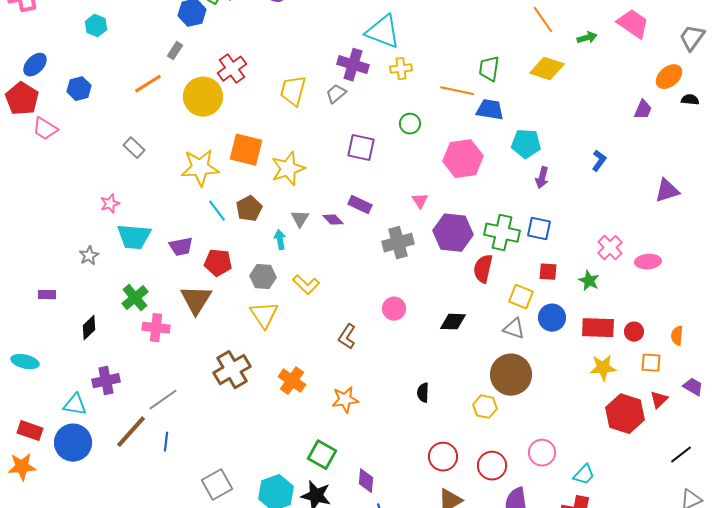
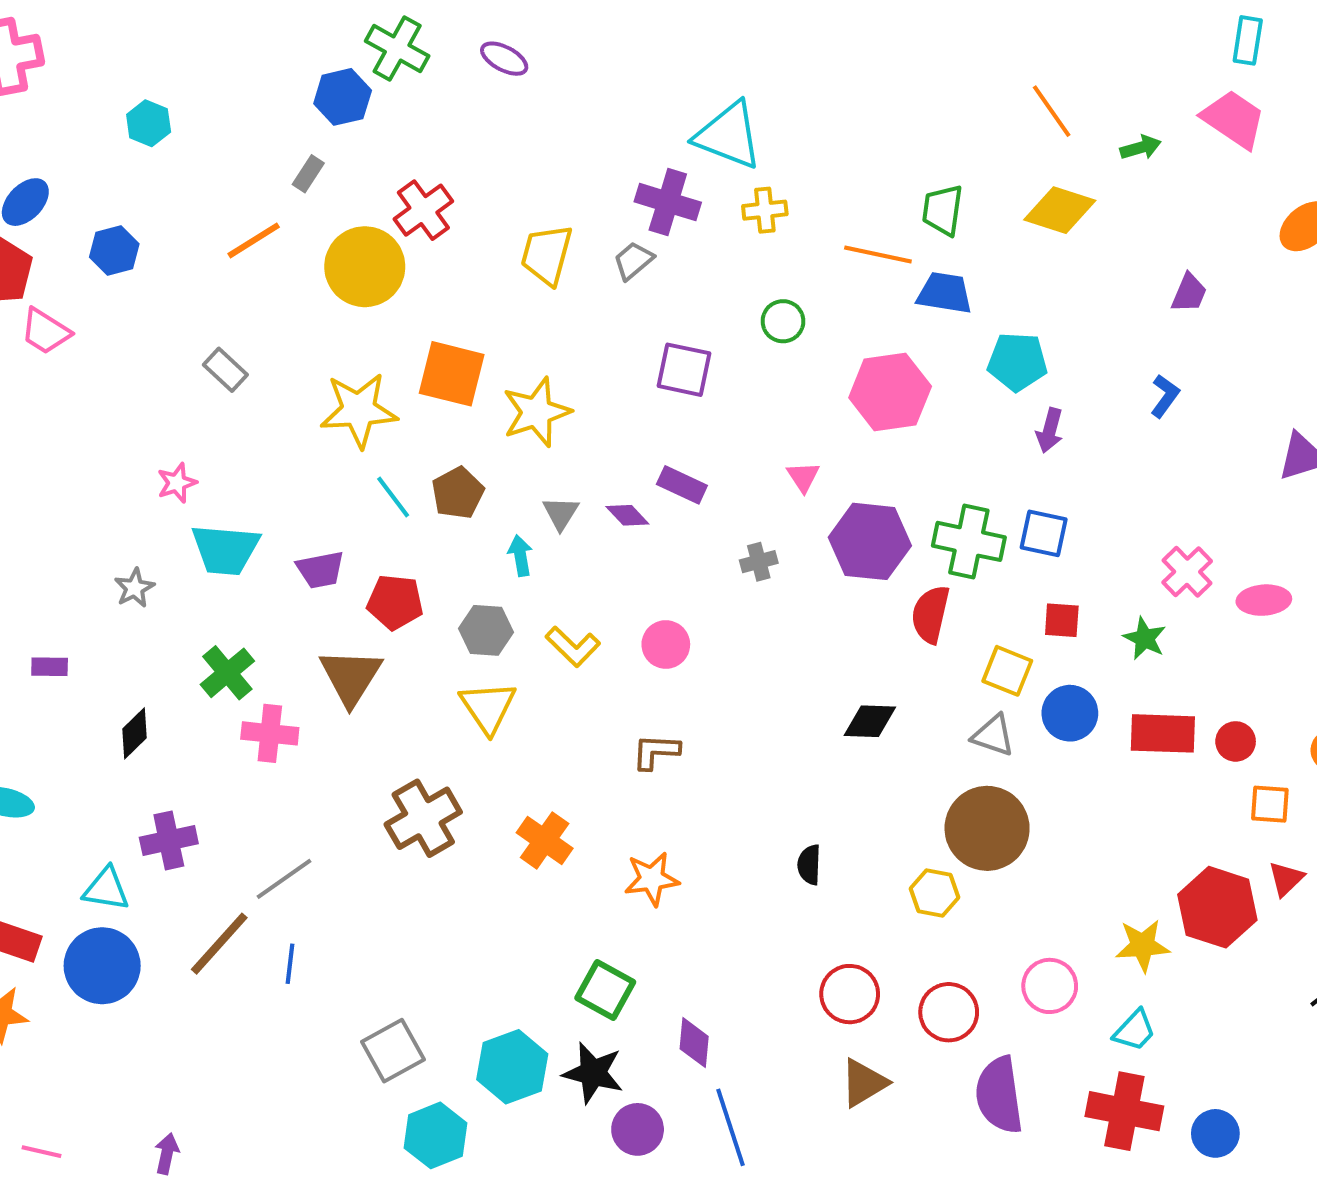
purple trapezoid: (643, 110) -> (1189, 293), moved
gray cross: (398, 243) -> (759, 562), size x0.6
pink circle: (394, 309) -> (666, 645), moved
brown L-shape: (347, 337) -> (656, 752), turned 60
yellow star: (603, 368) -> (1143, 946), moved

